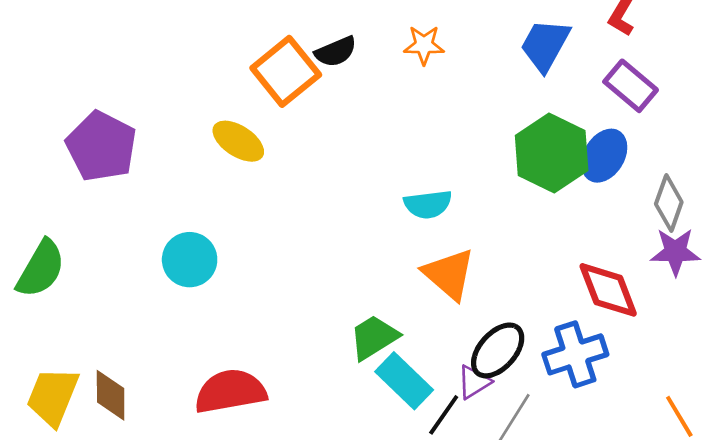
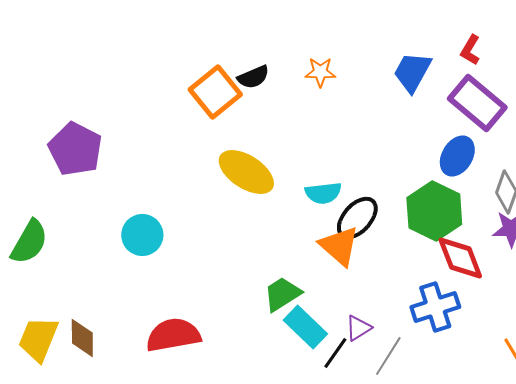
purple rectangle: (631, 86) -> (477, 103), size x1.4
yellow ellipse: (238, 141) -> (246, 172), moved, size x1.4
green hexagon: (552, 153) -> (434, 211), moved
black ellipse: (498, 350) -> (357, 218), moved

